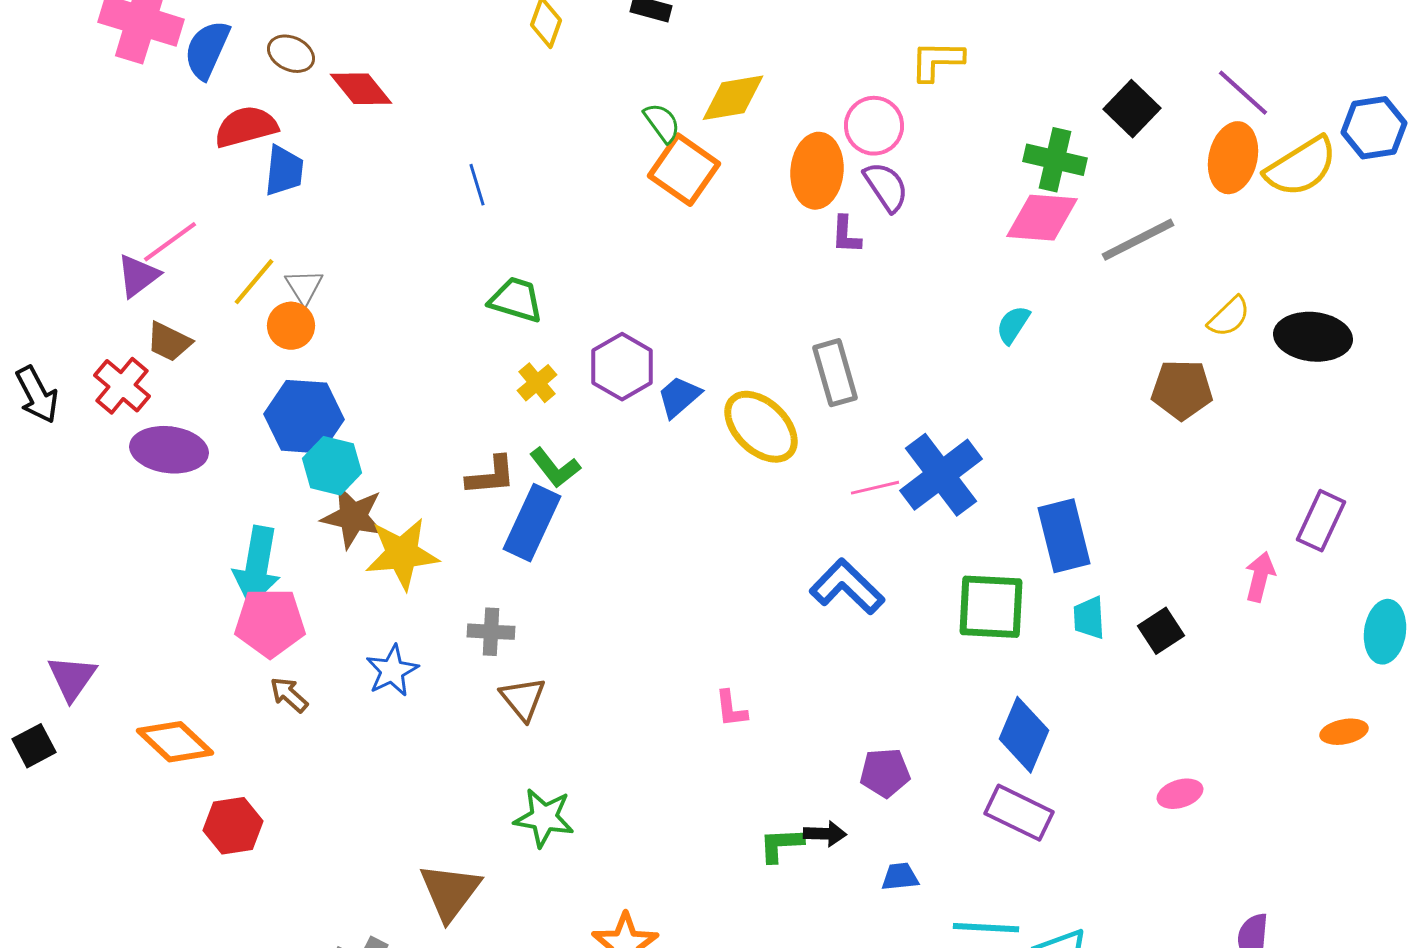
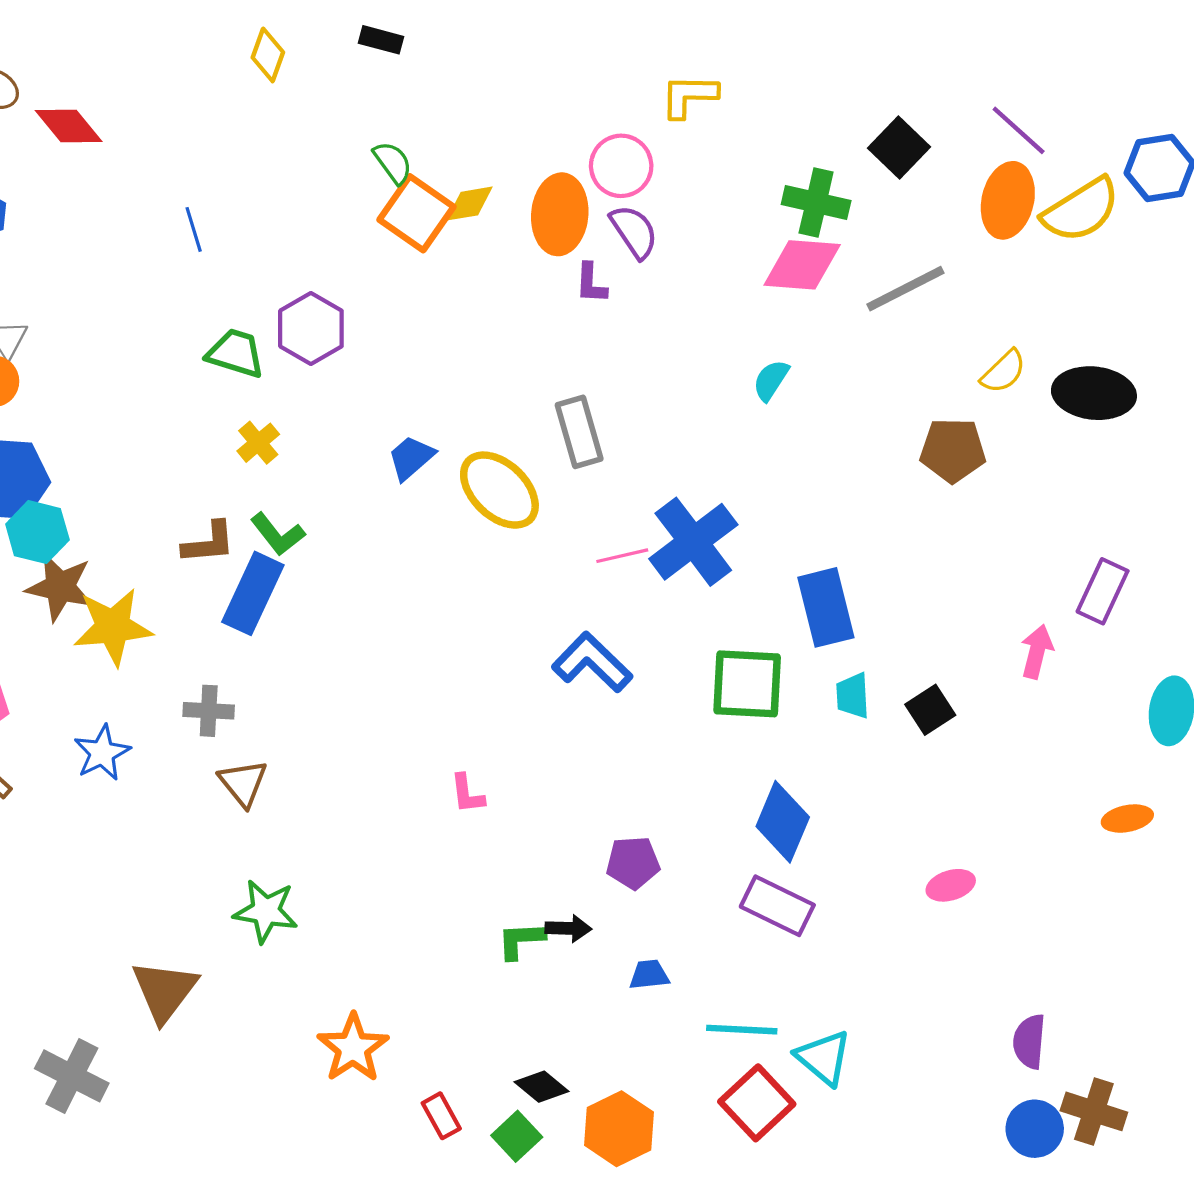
yellow diamond: (733, 98) -> (469, 204), moved, size x0.7
purple hexagon: (622, 367) -> (311, 328), moved

